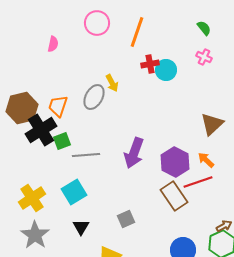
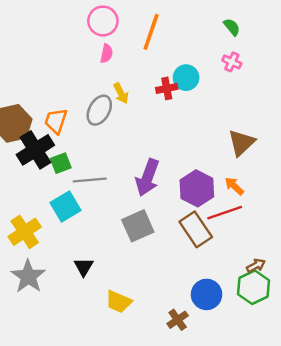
pink semicircle: (53, 44) -> (107, 54), moved
red cross: (150, 64) -> (167, 88), moved
cyan square: (74, 192) -> (66, 207), moved
gray square: (126, 219) -> (138, 226), moved, size x1.5

